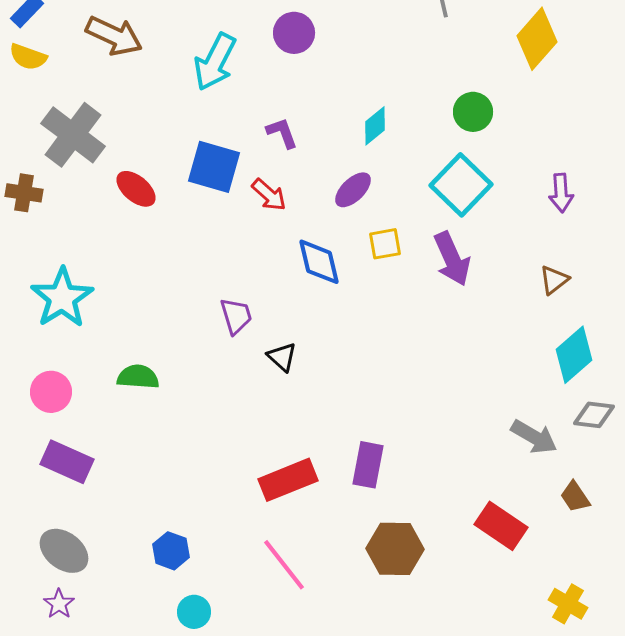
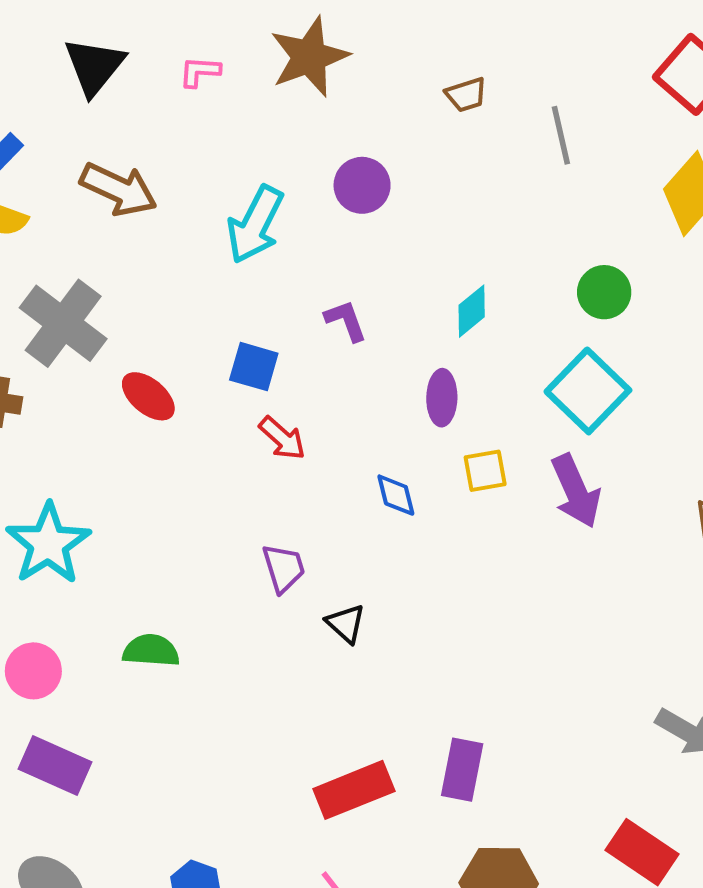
blue square: (214, 167) -> (254, 367), size x0.7
purple ellipse: (353, 190) -> (442, 398), turned -45
red arrow: (269, 195) -> (282, 438), moved
blue diamond: (319, 262) -> (396, 495), size x0.7

